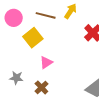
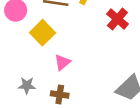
brown cross: (41, 88) -> (60, 95), turned -32

